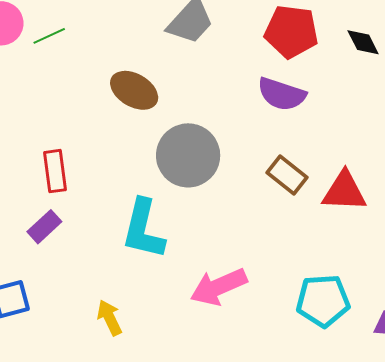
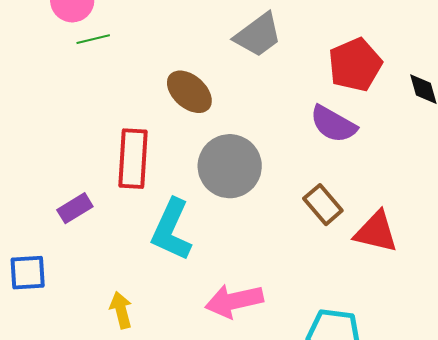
red pentagon: (291, 32) -> (355, 65), turned 30
green line: (49, 36) -> (93, 39), moved
red rectangle: (55, 171) -> (133, 159), moved, size x1.4

